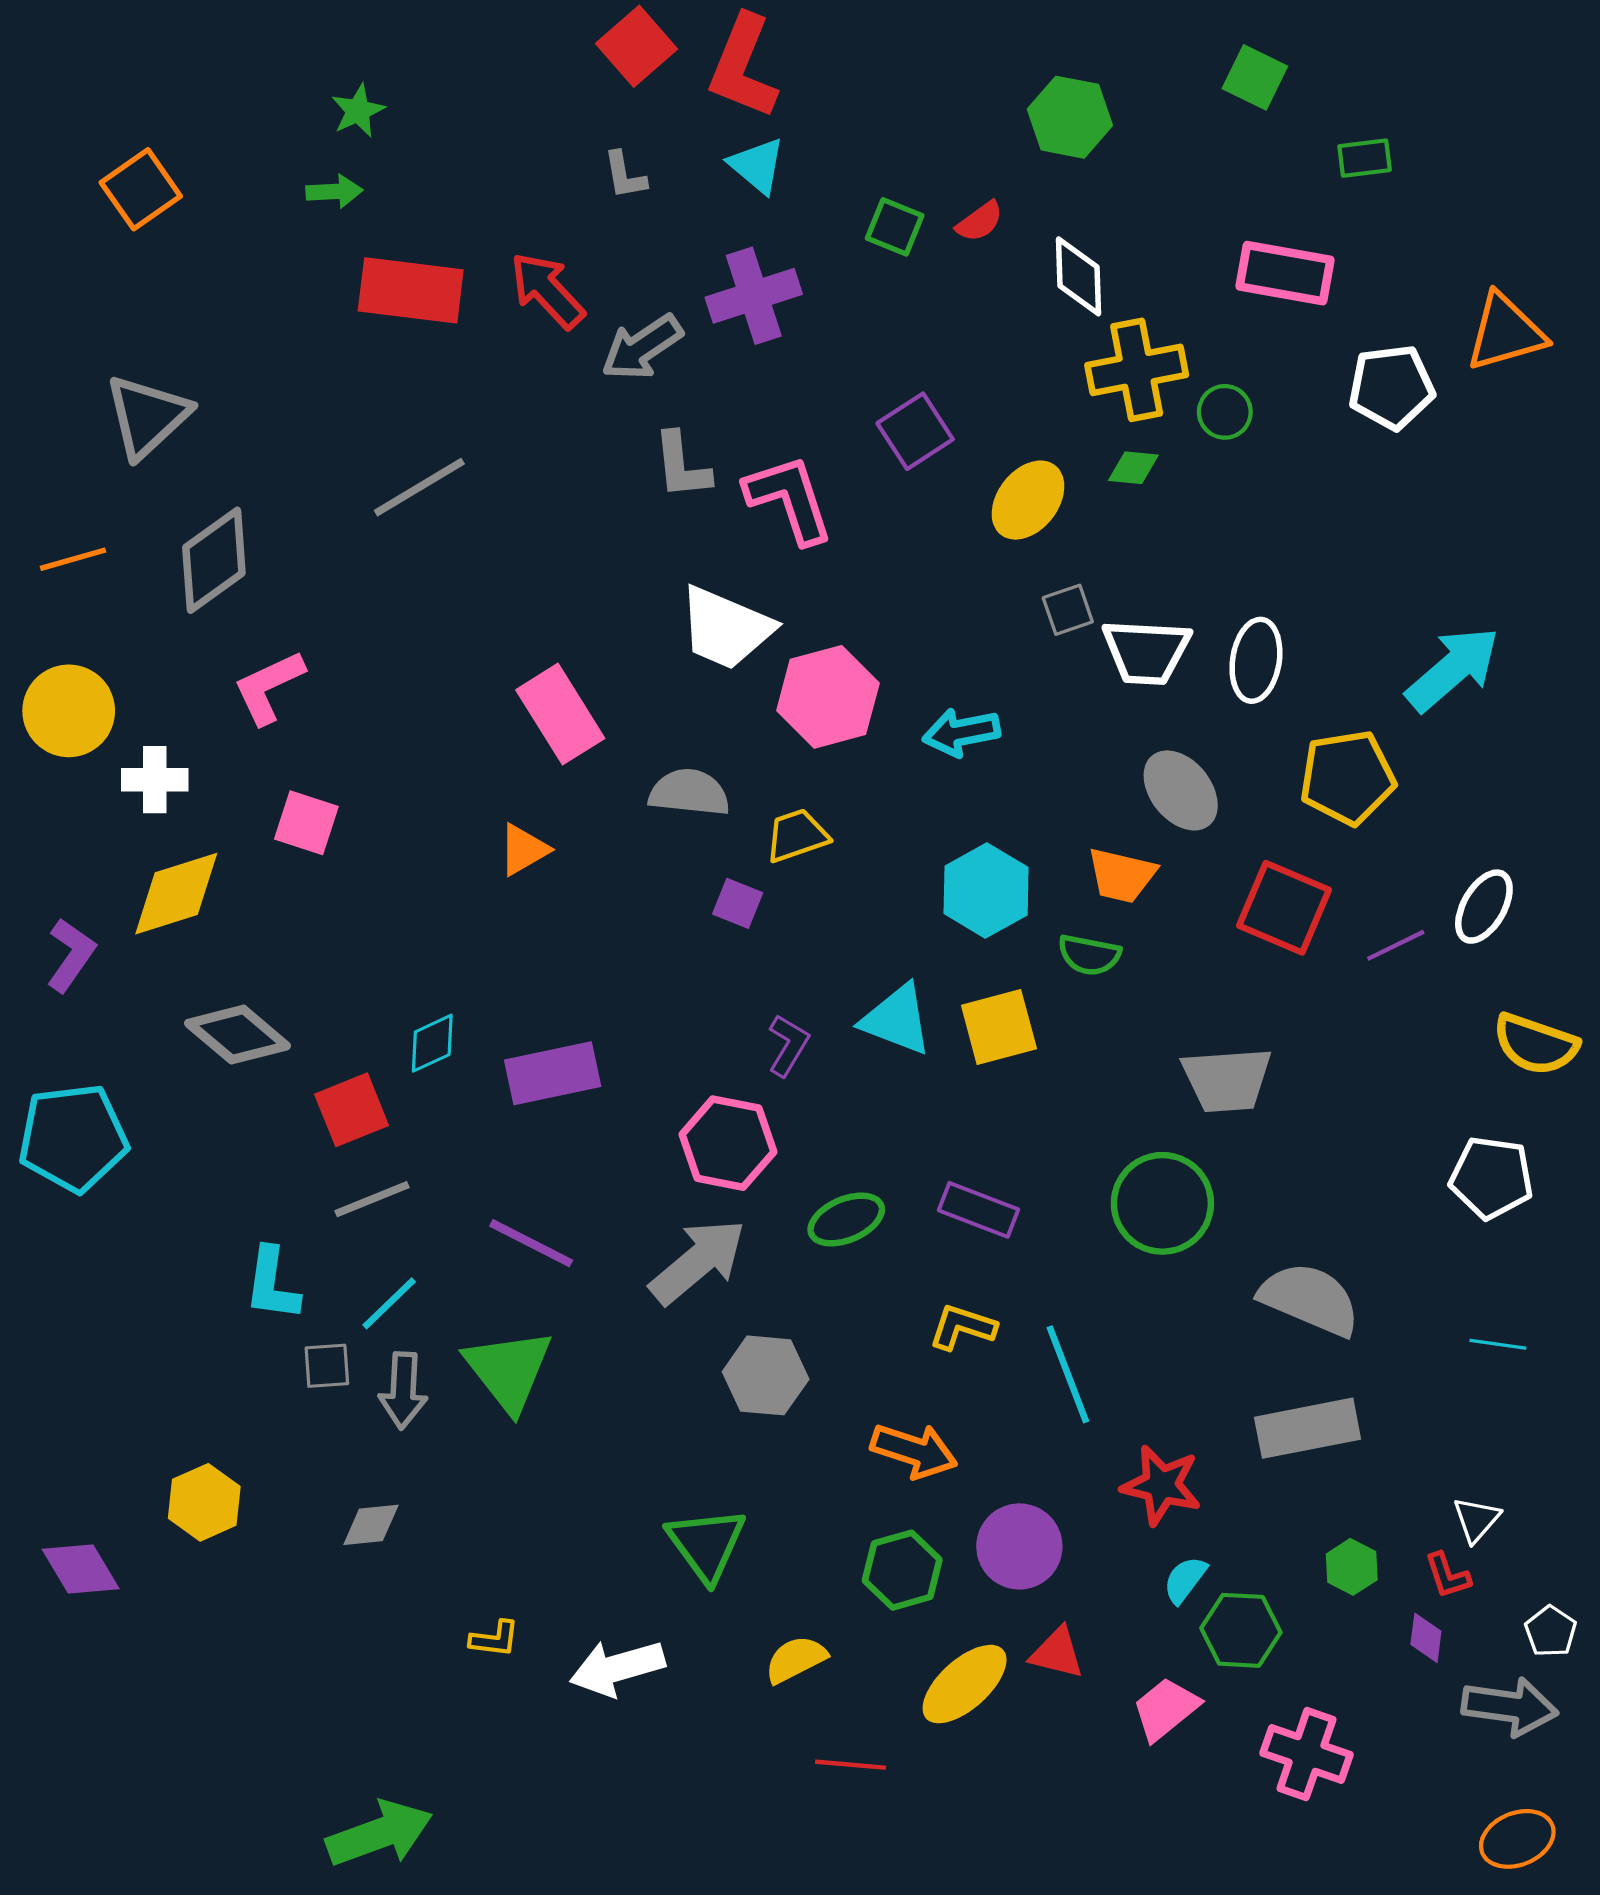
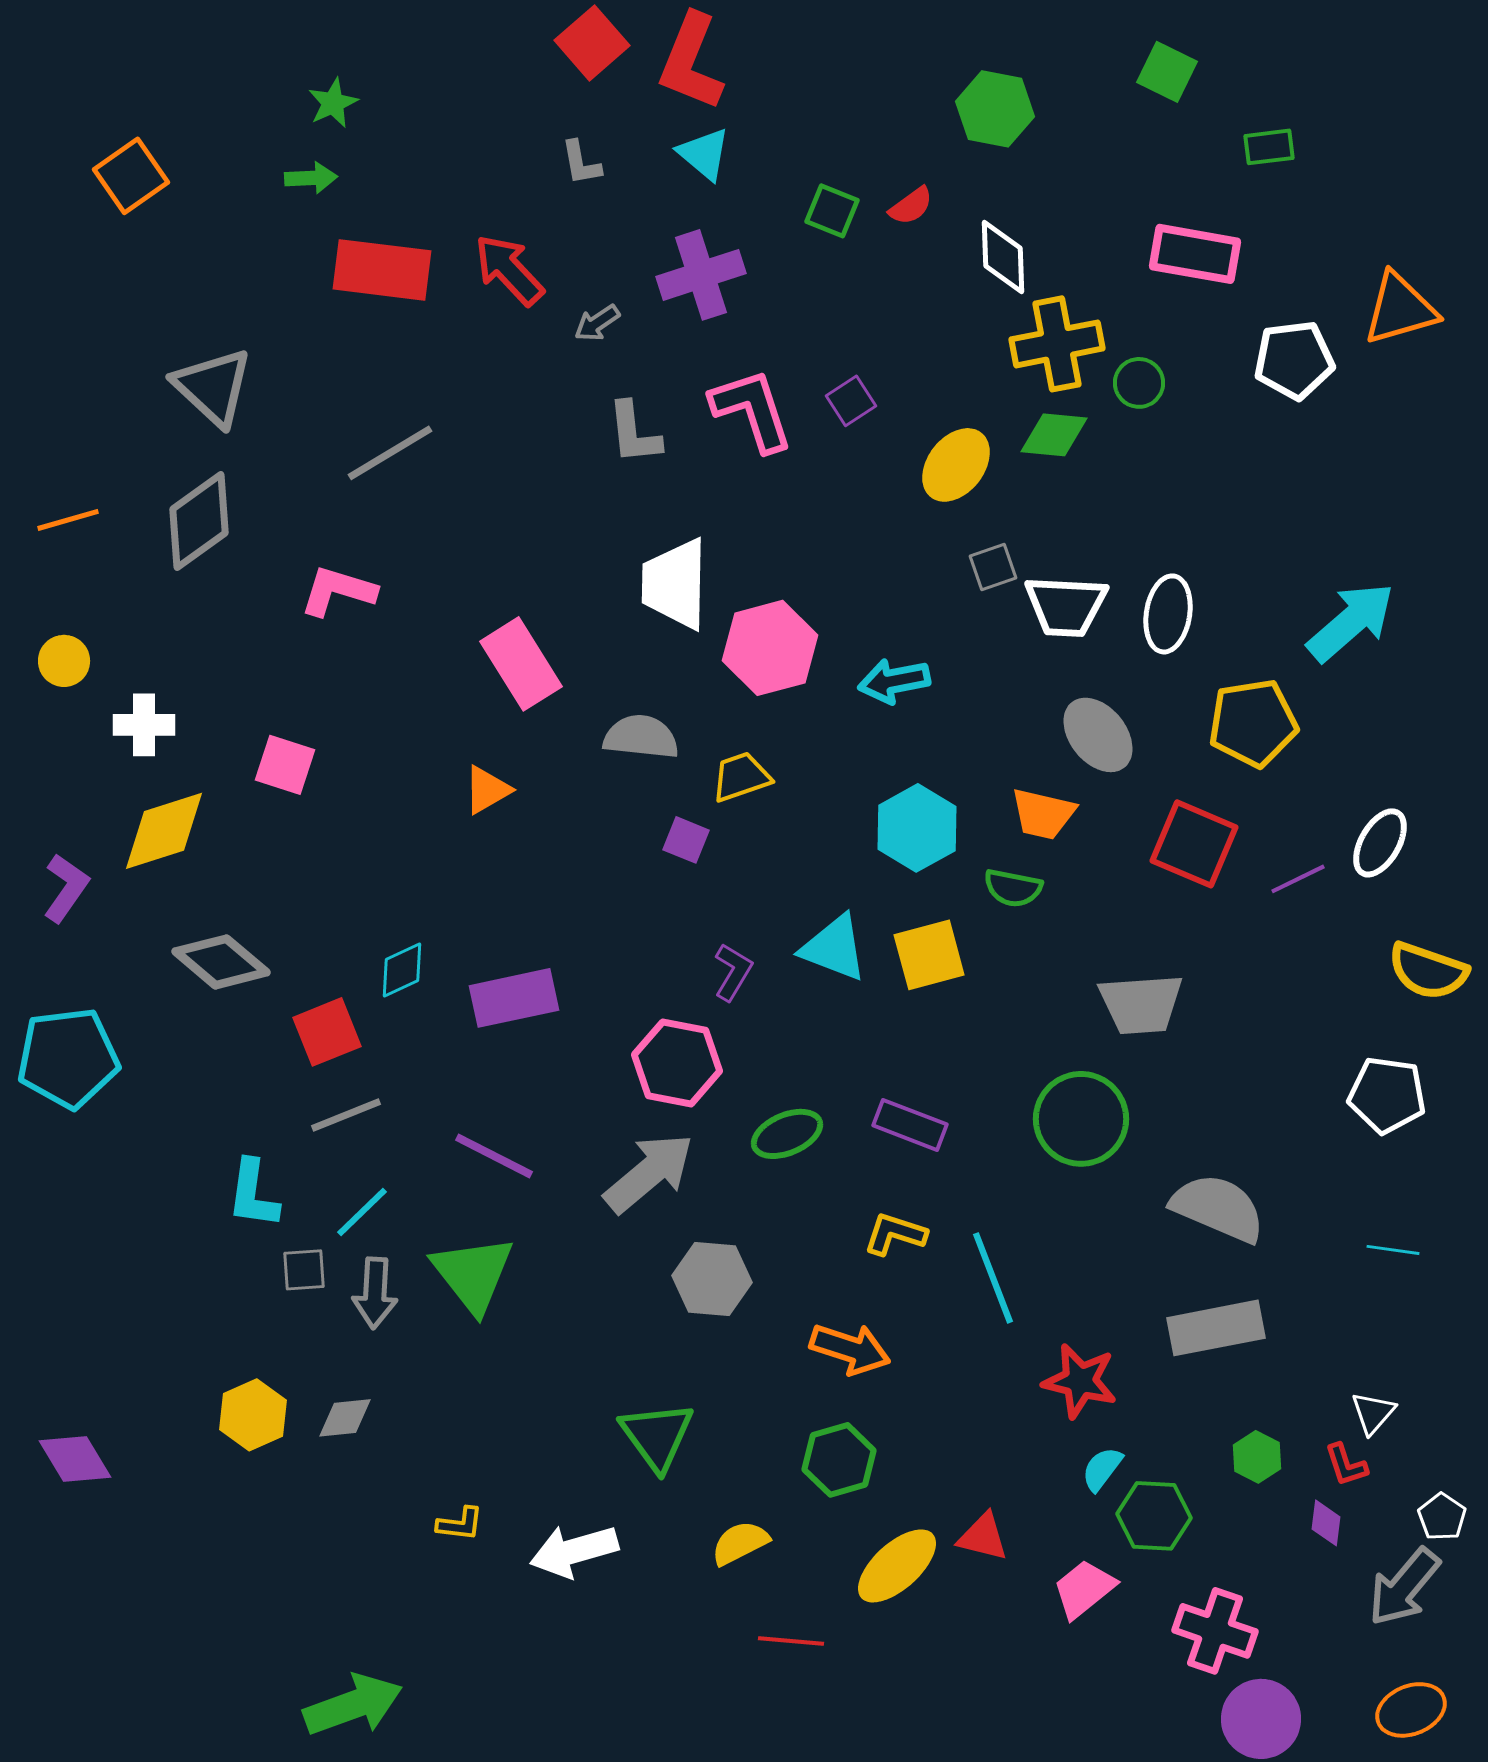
gray arrow: (642, 347) -> (597, 323), size x0.6
gray triangle: (147, 416) -> (213, 387), moved, turned -34
purple square: (915, 431) -> (851, 401), size x0.7
green diamond: (1133, 468) -> (1054, 435), size x1.4
pink L-shape: (789, 499) -> (752, 410), moved
white trapezoid: (726, 628) -> (675, 584), turned 68
pink L-shape: (269, 687) -> (338, 591), moved, turned 42
yellow circle: (69, 711) -> (64, 661), size x0.6
yellow hexagon: (204, 1502) -> (253, 1415), moved
purple circle: (1019, 1546) -> (1261, 1719), moved
gray arrow: (1510, 1707) -> (1404, 1587), turned 122

